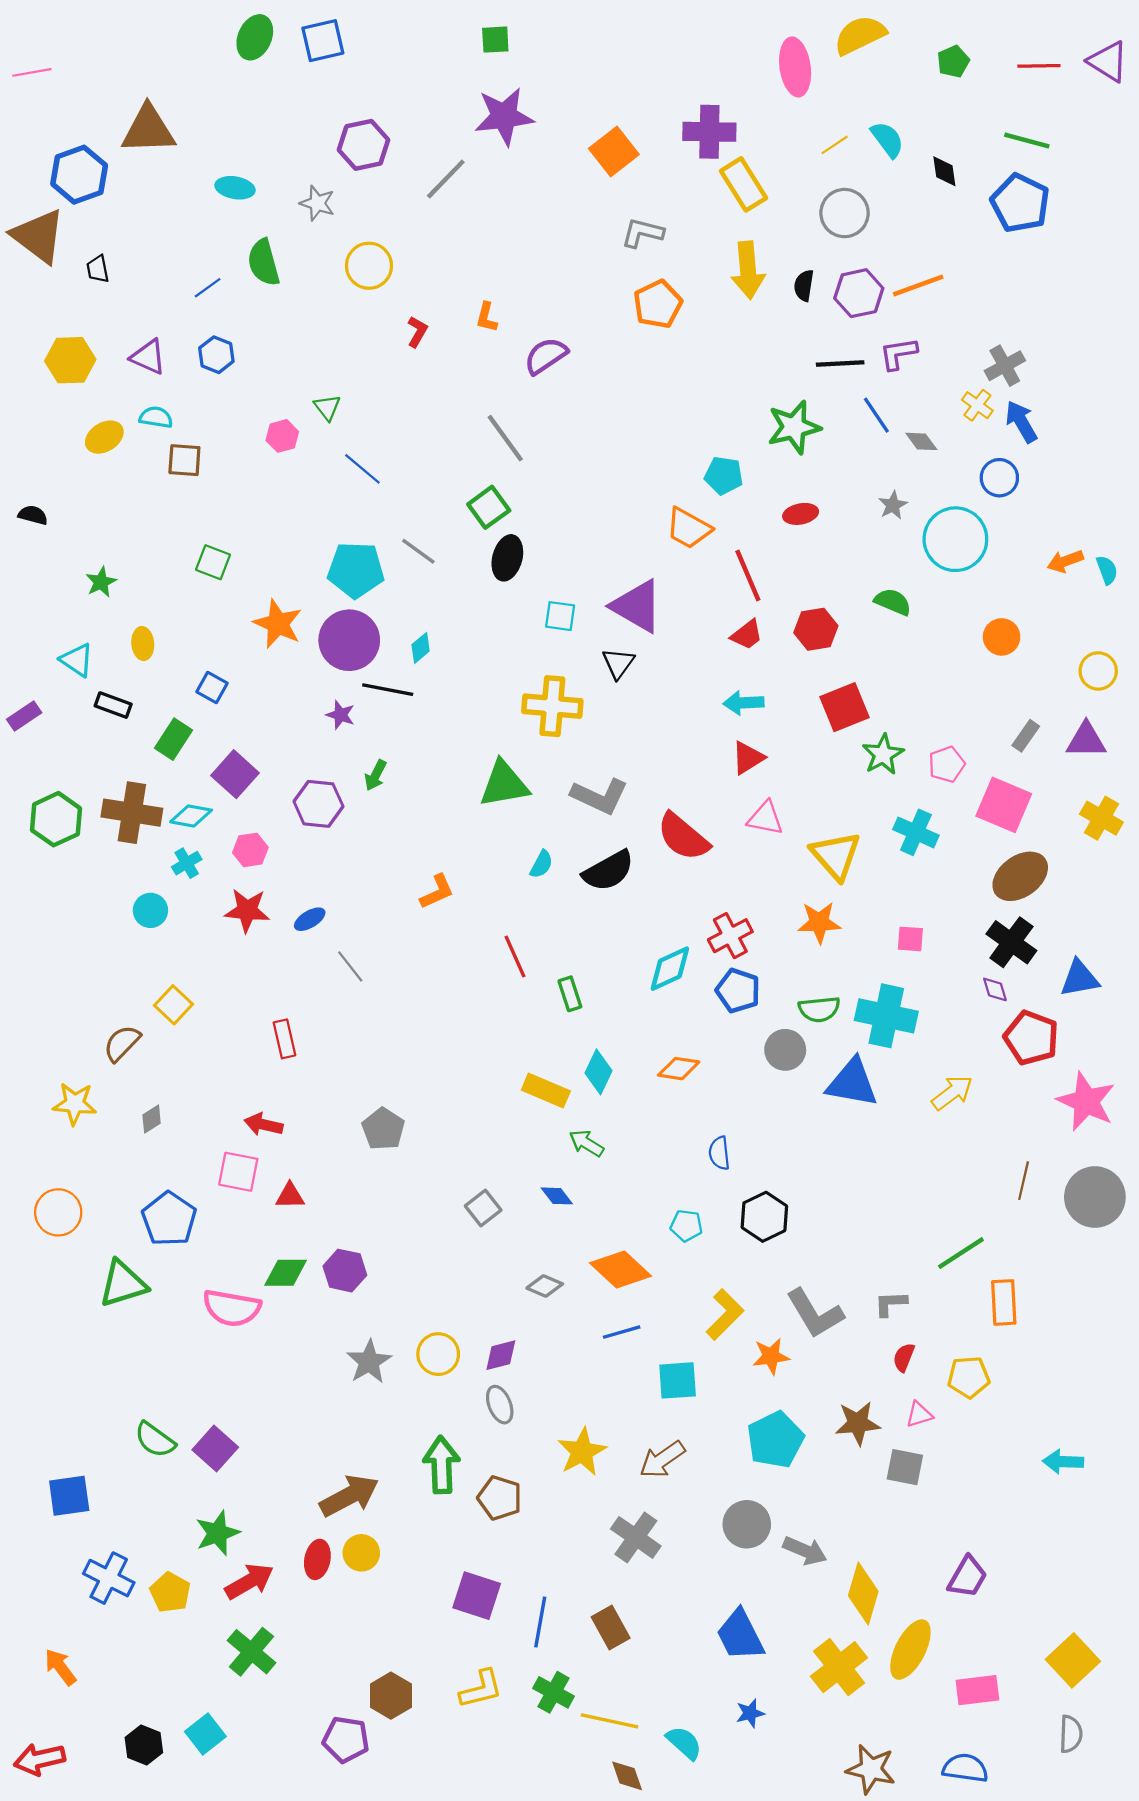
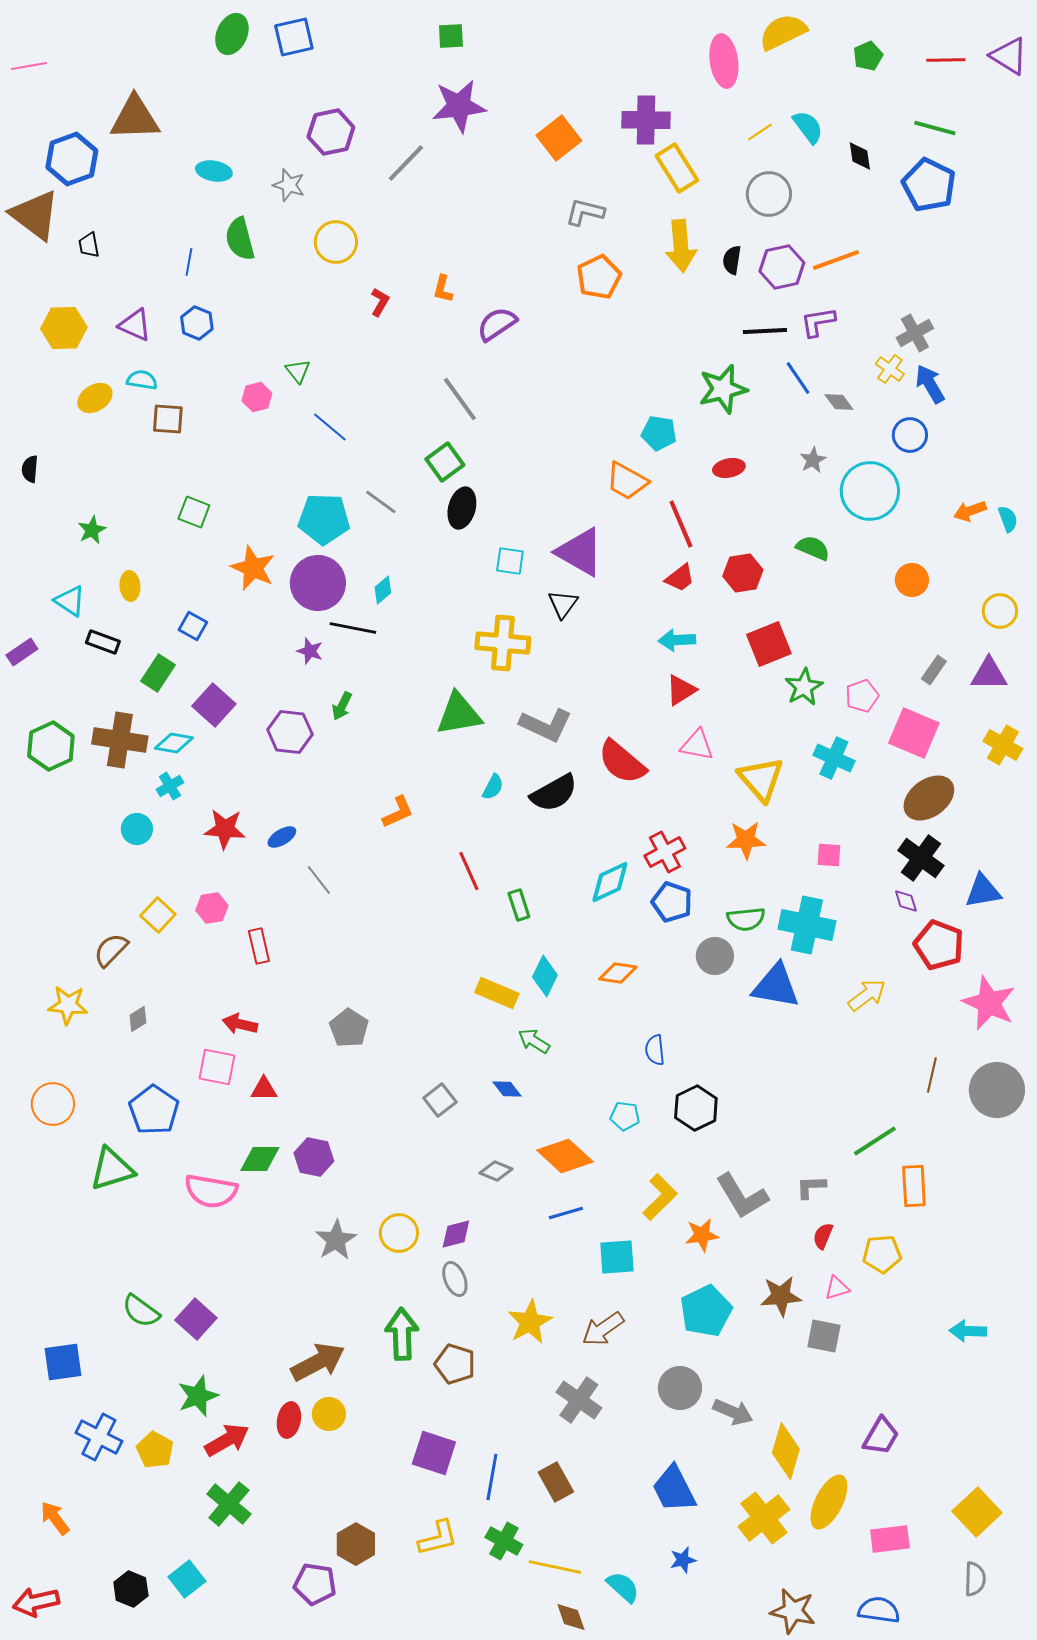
blue line: (208, 288) -> (189, 262), turned -44
black semicircle: (33, 515) -> (30, 469), turned -100
pink hexagon: (250, 850) -> (212, 908), moved

